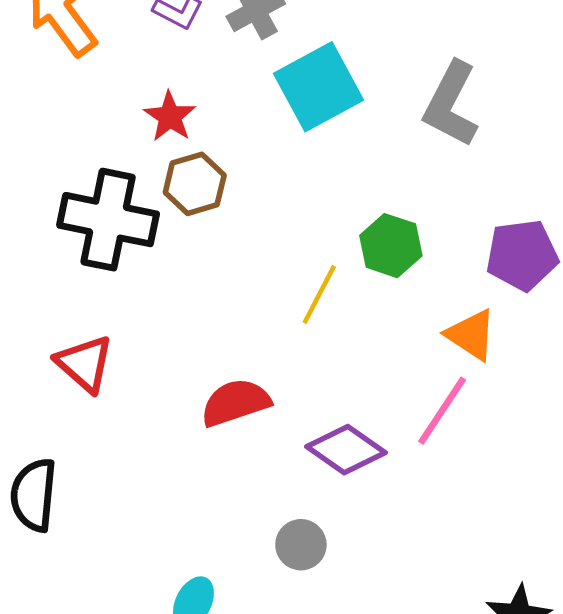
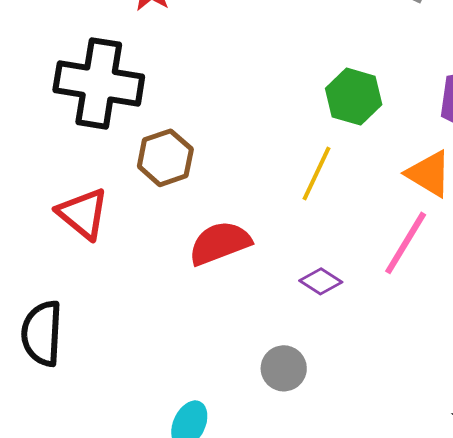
brown hexagon: (195, 184) -> (165, 158), moved
yellow line: (319, 295) -> (316, 174), moved
purple diamond: (346, 450) -> (321, 281), size x0.6

